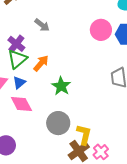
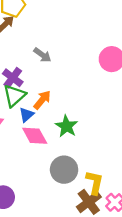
blue triangle: (19, 83) -> (26, 115), moved
pink diamond: (21, 104) -> (35, 136), moved

